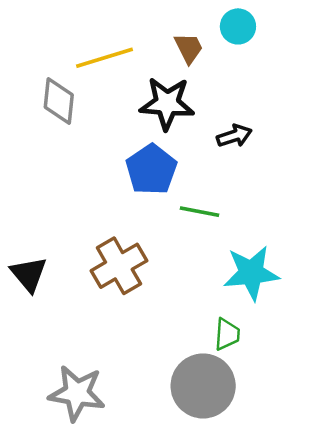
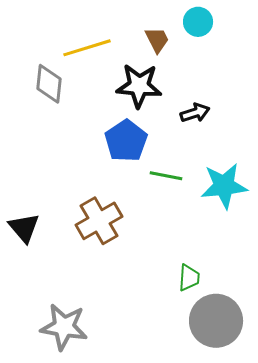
cyan star: (251, 273) -> (224, 186), moved
gray circle: (203, 386) -> (216, 321), moved

